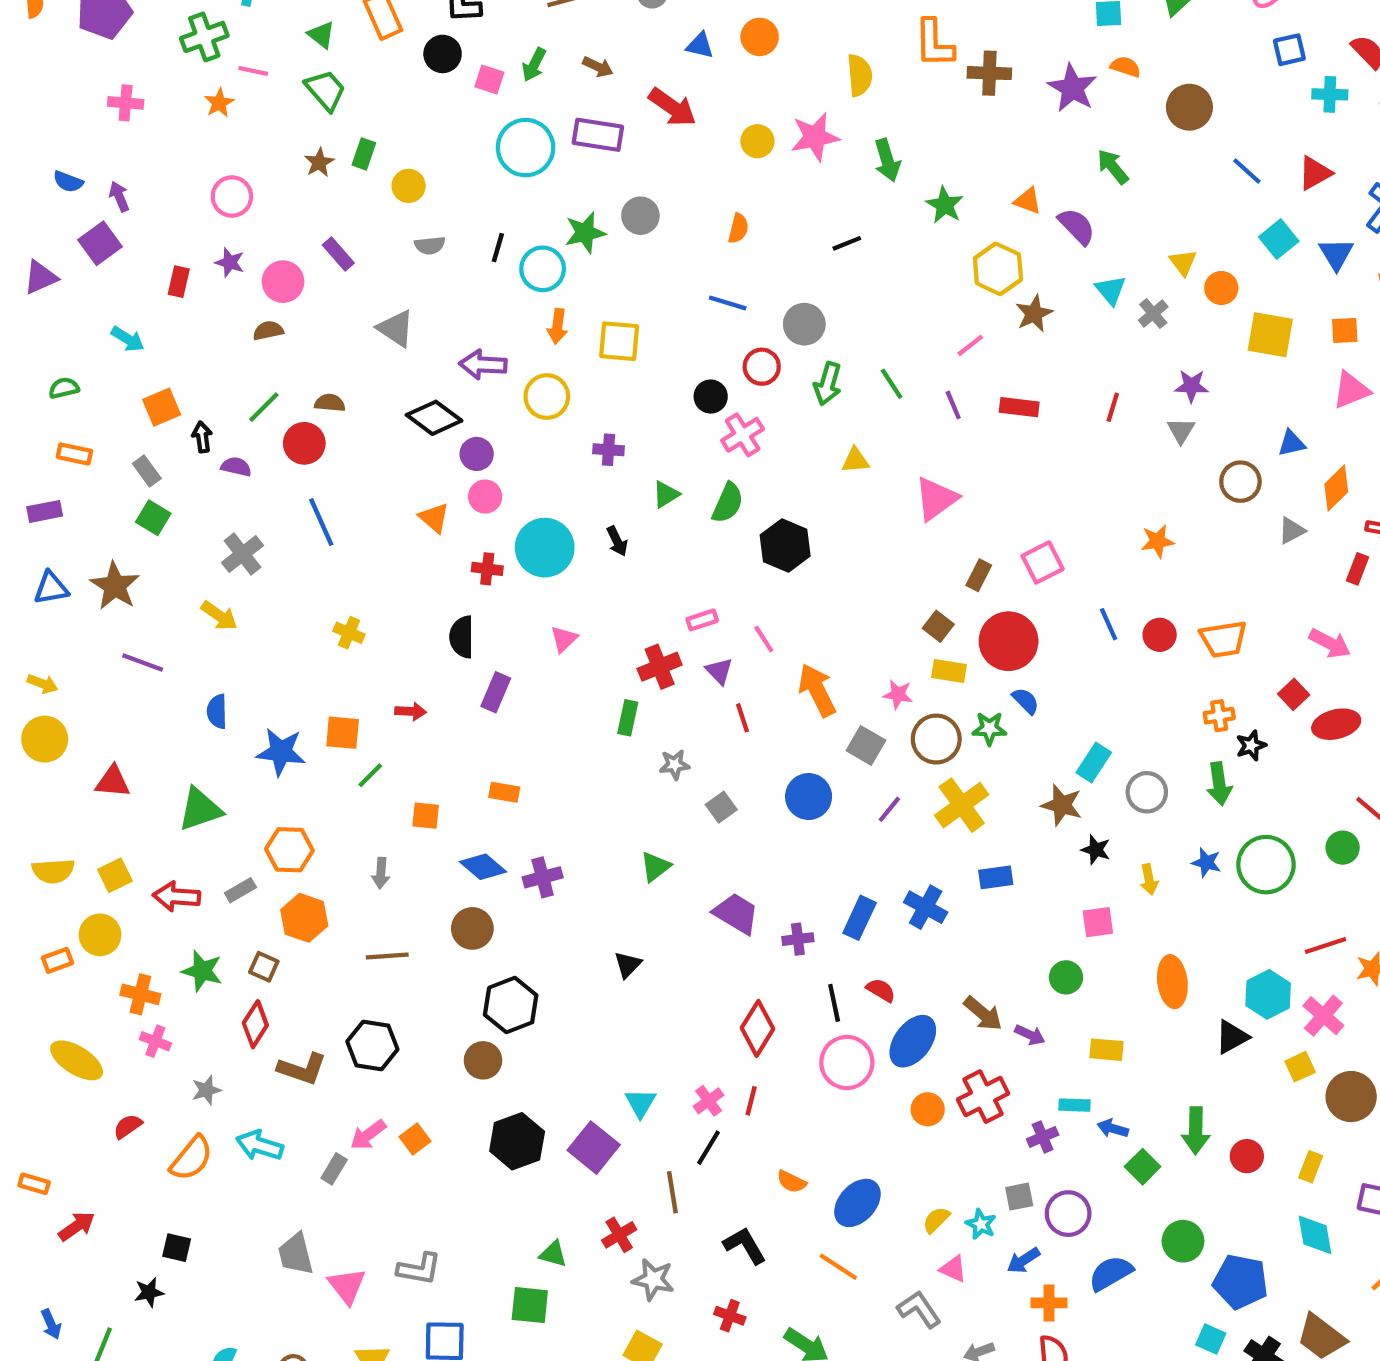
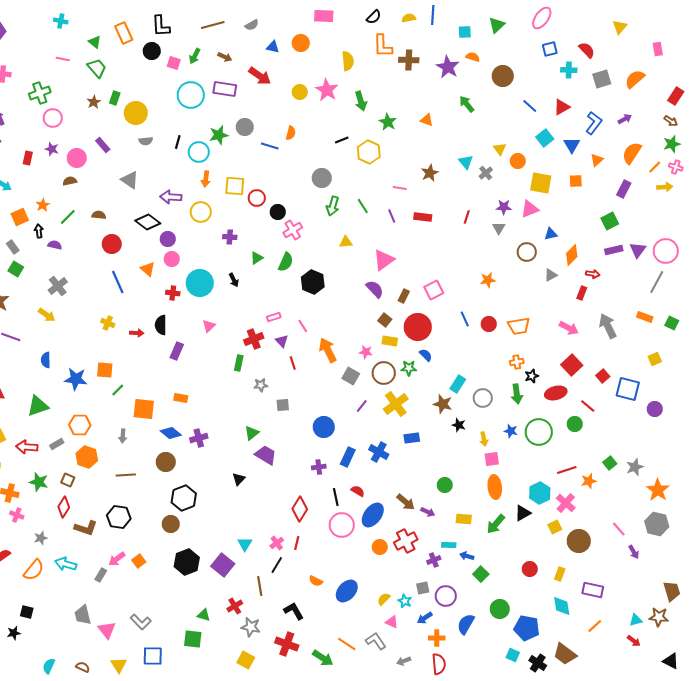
green cross: (204, 37) -> (40, 93), moved
orange star: (219, 103) -> (43, 205), moved
pink star: (815, 137) -> (327, 90), turned -30
yellow circle: (409, 186) -> (136, 113), size x1.5
purple semicircle: (1077, 226) -> (375, 289), moved
yellow hexagon: (998, 269) -> (369, 152), moved
blue line: (728, 303) -> (270, 146), moved
pink line: (970, 345) -> (400, 188), turned 48
red circle: (762, 367) -> (257, 198), moved
pink triangle: (1351, 390) -> (530, 209), moved
red circle: (304, 443) -> (112, 244), moved
blue line: (321, 522) -> (118, 282), moved
red square: (1294, 694) -> (572, 365), moved, size x1.5
red arrow: (411, 711) -> (137, 333), moved
red ellipse: (1336, 724) -> (556, 393), moved
blue circle: (809, 797) -> (324, 427), moved
gray square: (721, 807) -> (283, 405), turned 32
orange square: (426, 816) -> (144, 409), size x1.6
purple trapezoid: (736, 914) -> (266, 455), moved
pink square: (1098, 922) -> (492, 459), moved
green arrow: (1196, 1131) -> (496, 524), moved, turned 40
orange line: (838, 1267) -> (347, 644), moved
gray L-shape: (419, 1269) -> (141, 622), turned 35
blue semicircle: (1111, 1273) -> (466, 624), turned -30
red cross: (730, 1316) -> (287, 644), size x1.6

